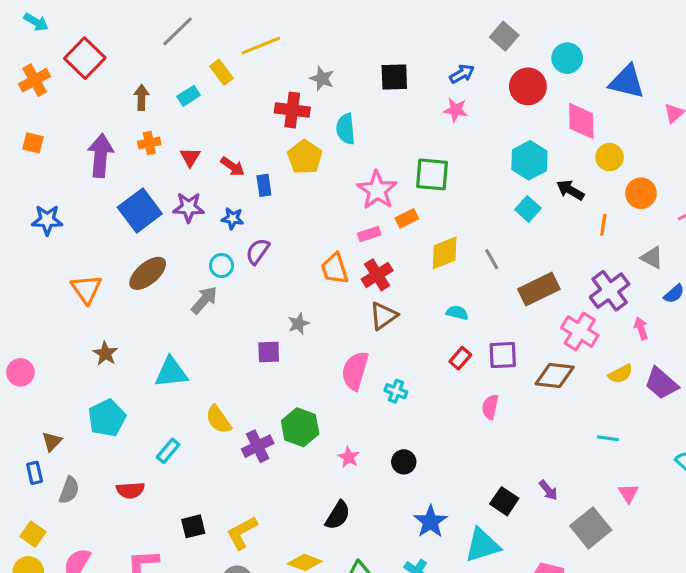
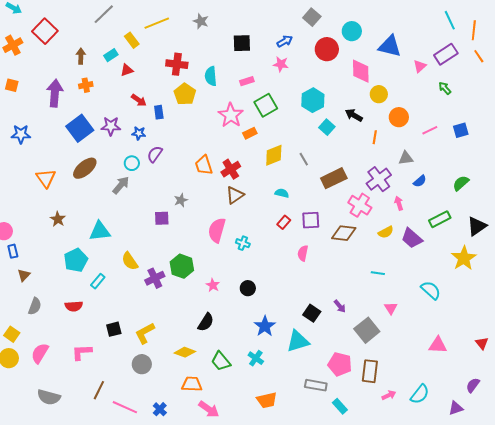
gray star: (322, 79) -> (201, 21), moved
red triangle: (190, 157) -> (127, 70), moved, turned 40
cyan hexagon: (529, 160) -> (313, 100), moved
green square: (432, 174) -> (266, 105), turned -35
pink rectangle: (369, 234) -> (247, 81), moved
gray triangle: (652, 258) -> (406, 158), turned -35
cyan pentagon: (107, 418) -> (76, 260), moved
blue rectangle: (35, 473) -> (13, 251), moved

